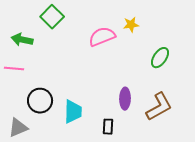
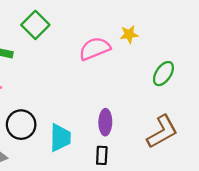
purple ellipse: (125, 99) -> (105, 122), moved

